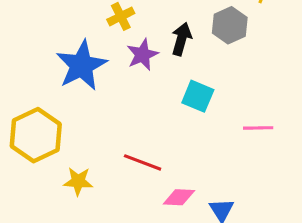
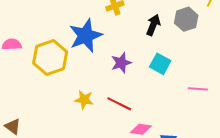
purple star: (142, 55) -> (121, 63), moved
yellow hexagon: (36, 135) -> (50, 57), moved
yellow star: (78, 181) -> (84, 100), moved

